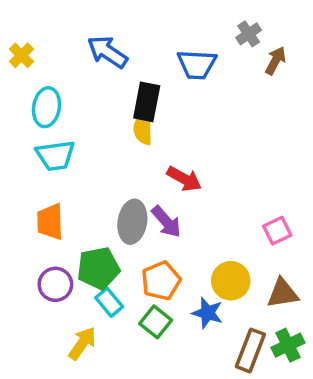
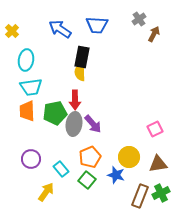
blue trapezoid: (197, 64) -> (97, 25), moved
red arrow: (184, 179) -> (75, 100), moved, turned 60
orange trapezoid: (50, 222) -> (27, 111), moved
green pentagon: (98, 268) -> (55, 113), moved

